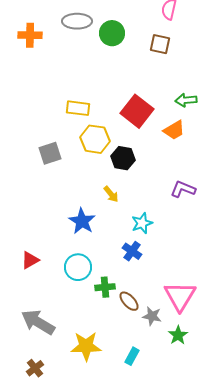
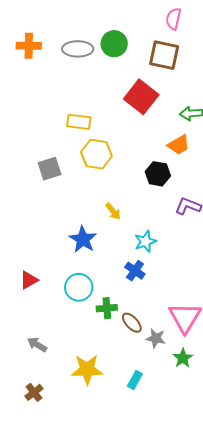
gray ellipse: (77, 21) -> (78, 49), moved
brown square: (160, 44) -> (164, 55), size x1.4
red square: (137, 111) -> (141, 97), moved
black hexagon: (123, 158) -> (158, 174), moved
gray arrow: (38, 322) -> (37, 345), size x0.6

